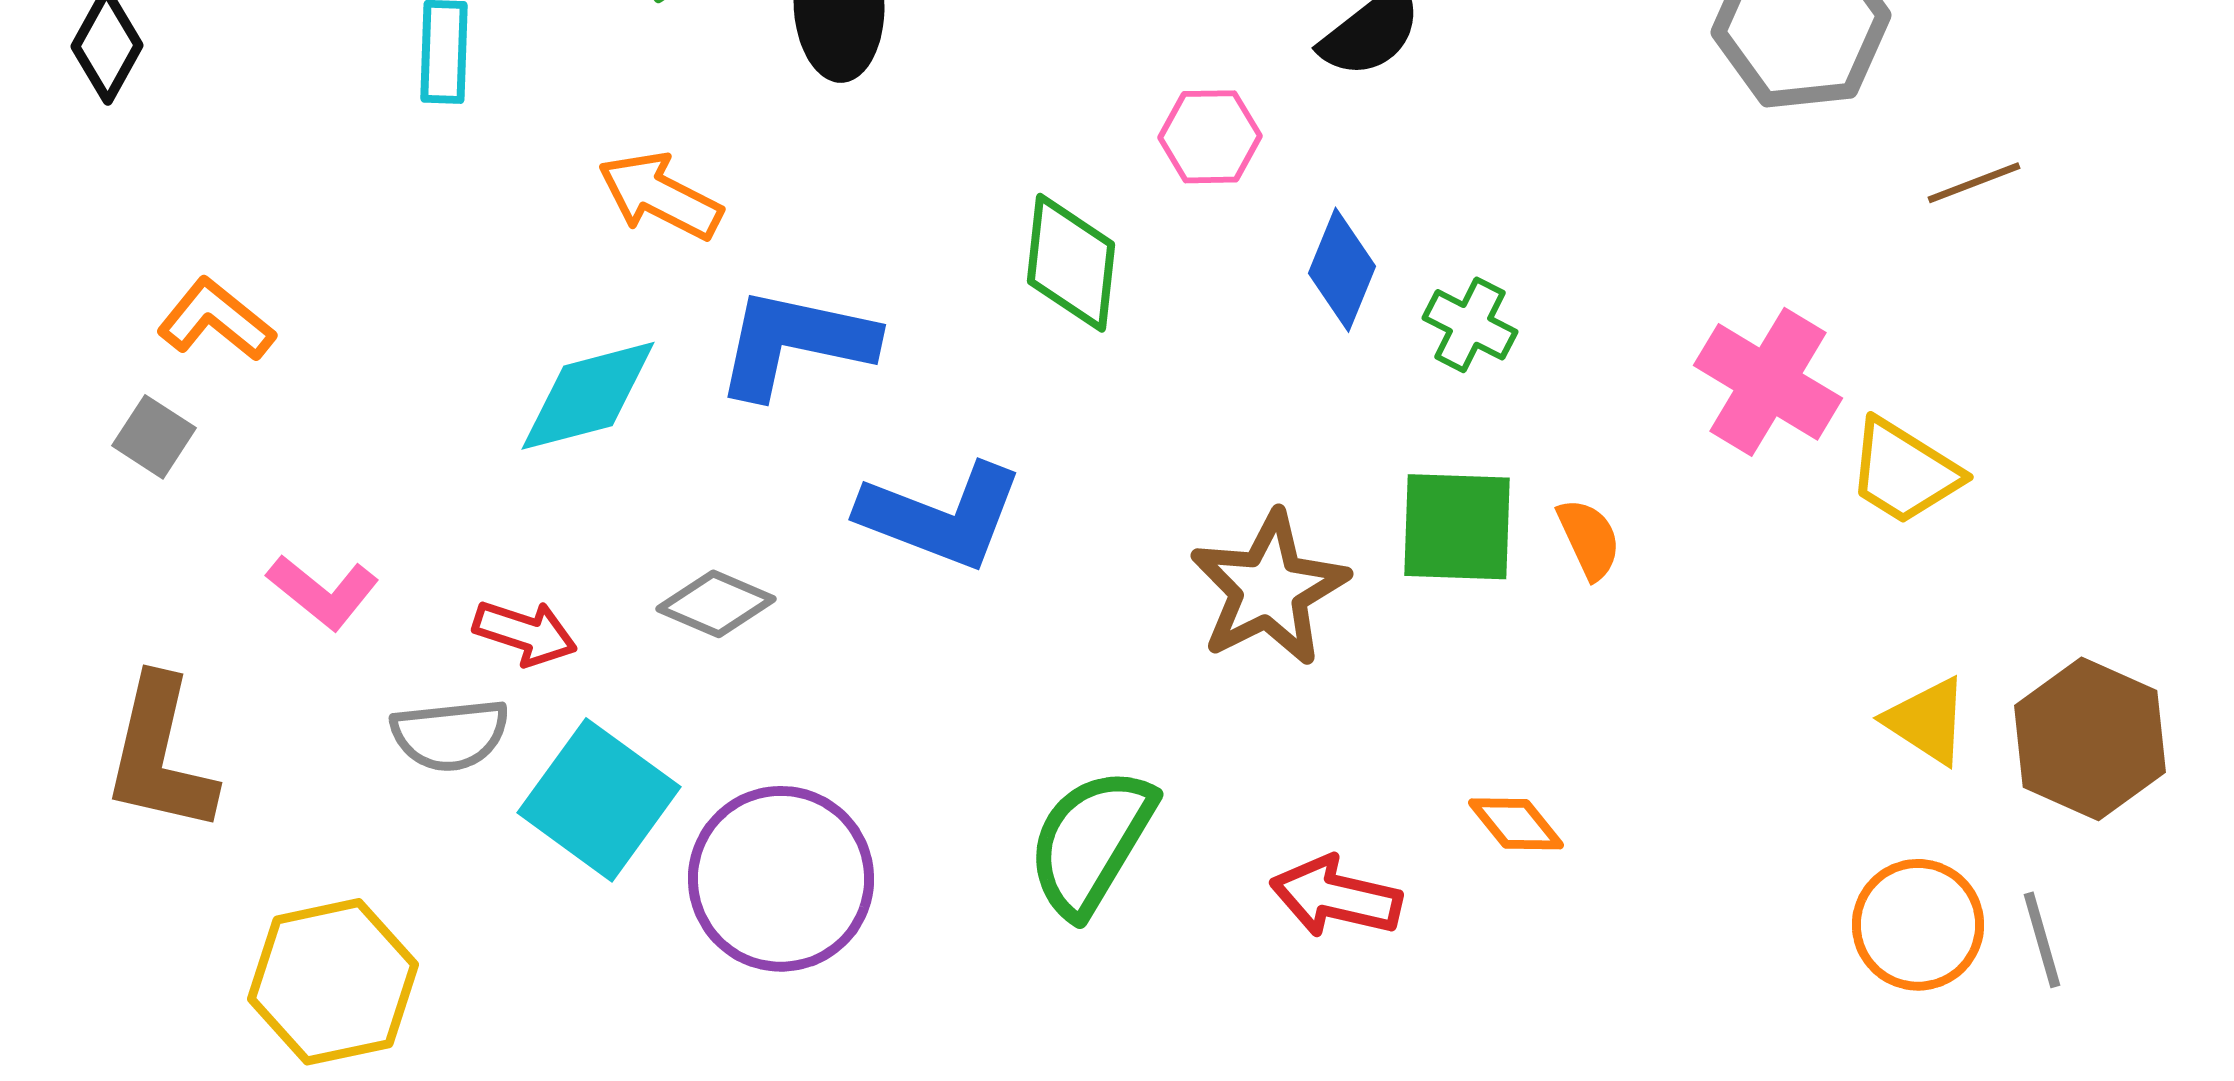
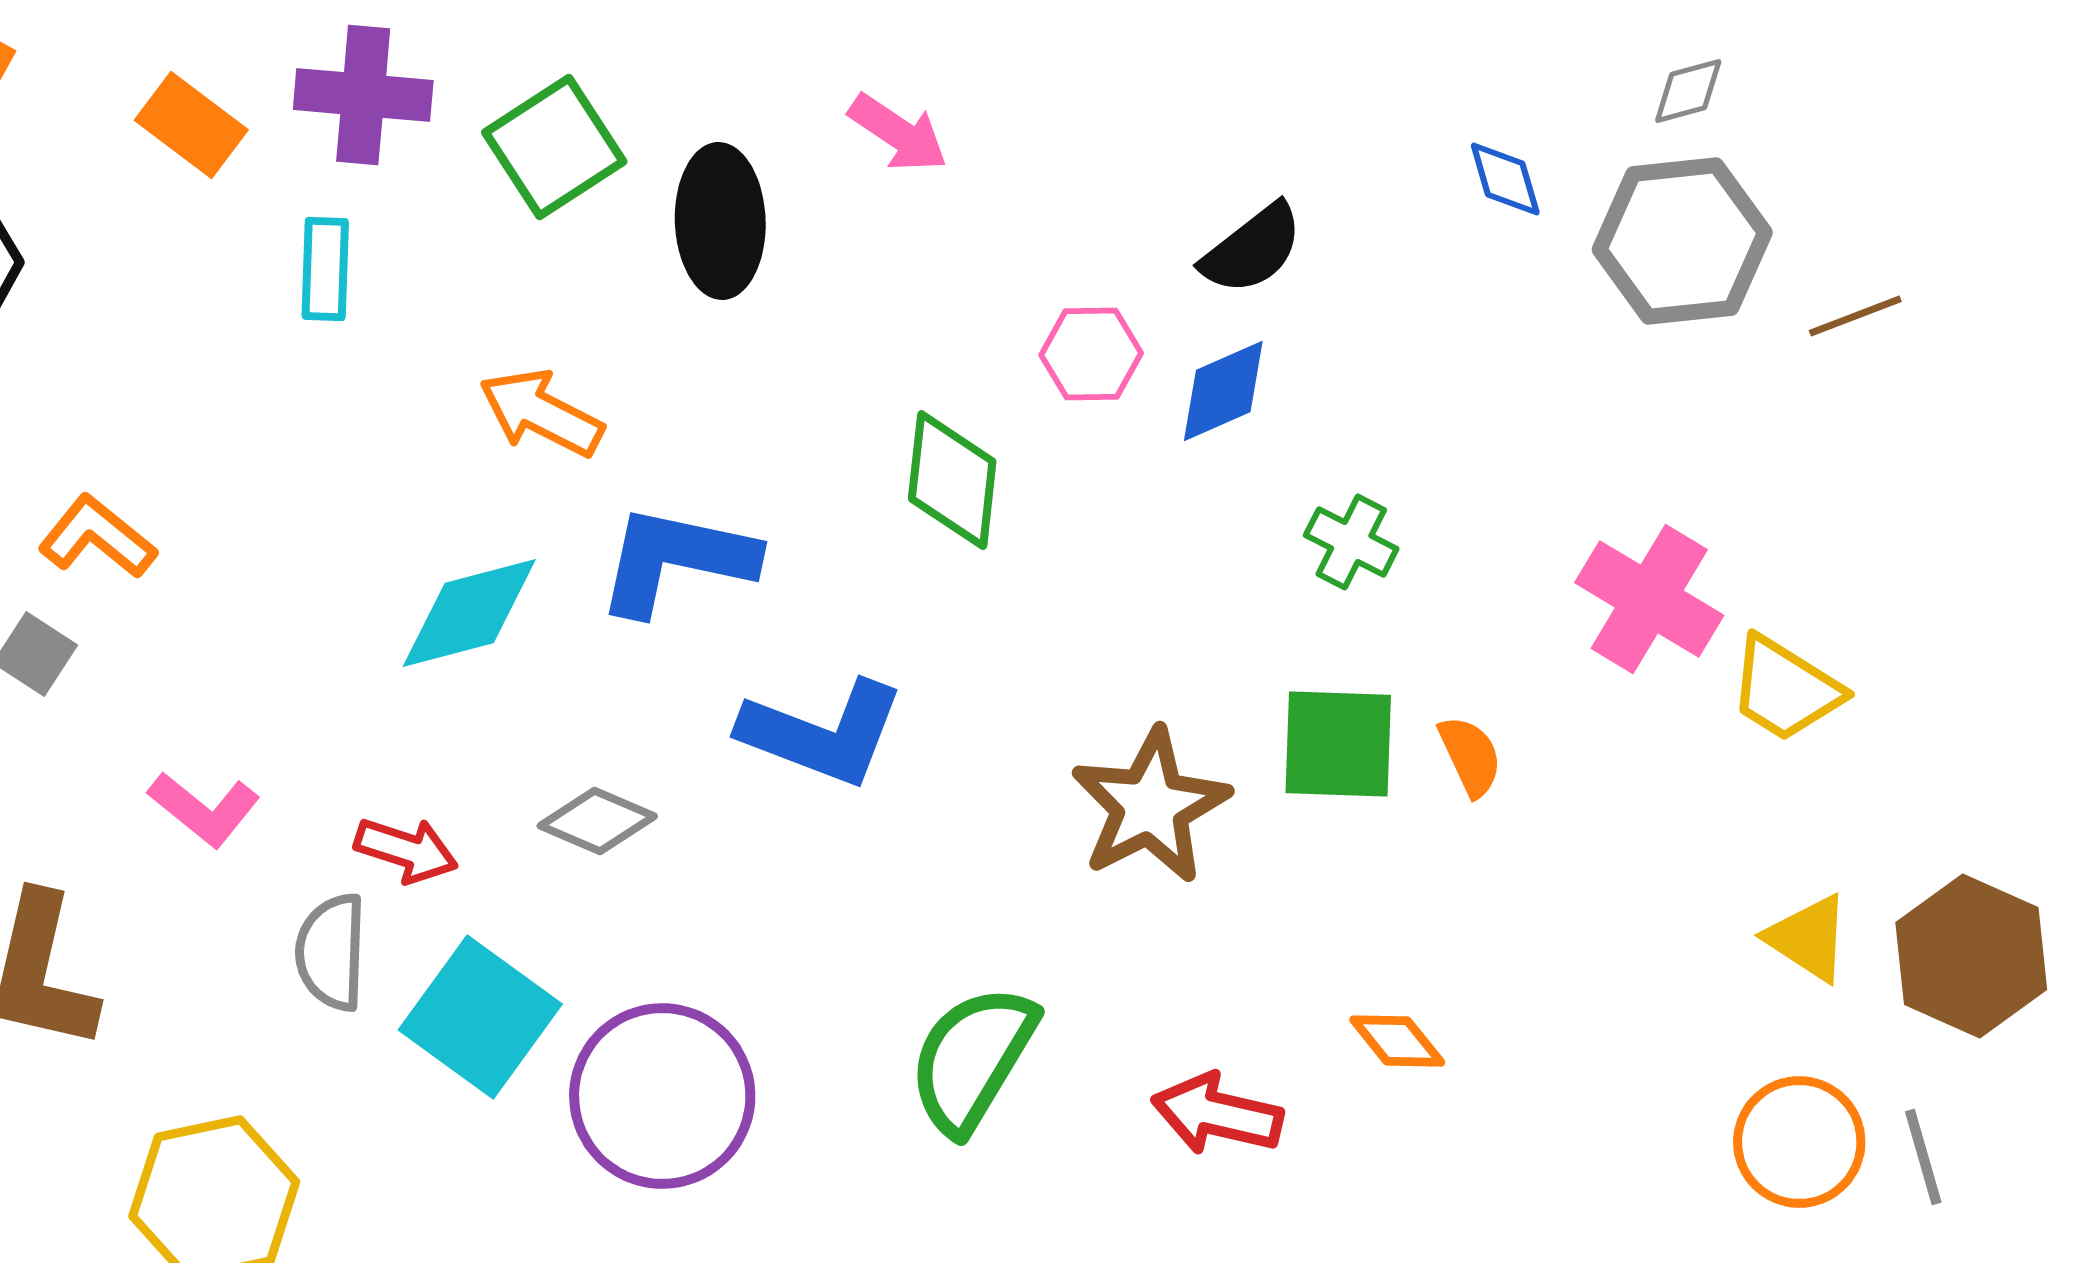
brown line: (1974, 183) -> (1855, 316), moved
blue diamond: (1342, 270) -> (1223, 391), moved, turned 44
gray semicircle: (450, 735) -> (331, 952), turned 98

